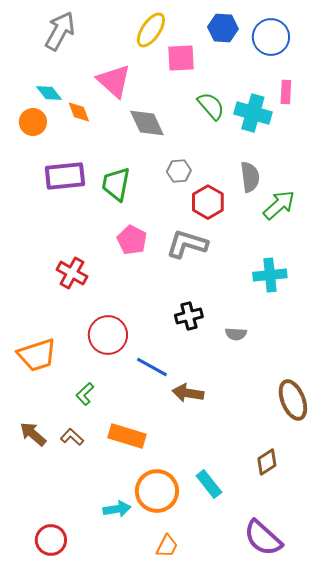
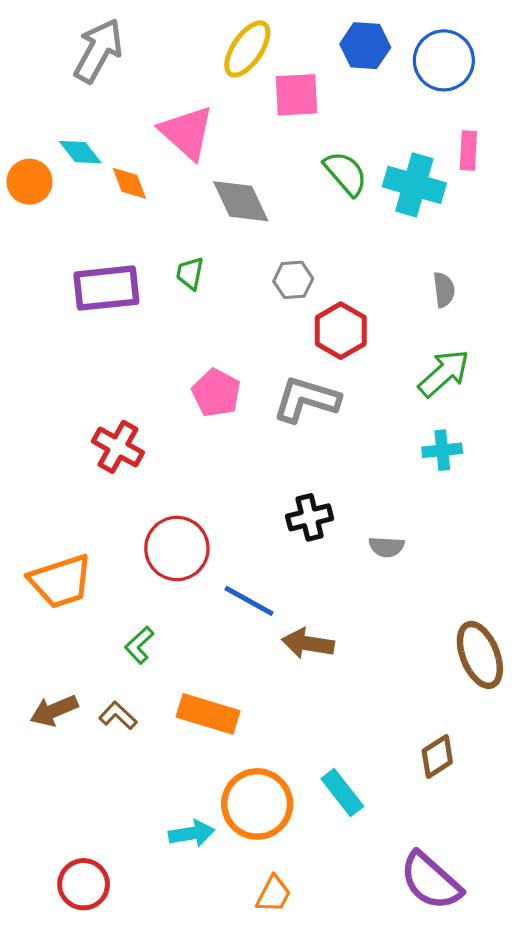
orange circle: (33, 122) -> (29, 182), moved
gray semicircle: (250, 177) -> (444, 290), moved, size x0.7
green trapezoid: (116, 184) -> (190, 273), moved, size x0.6
green arrow: (279, 205) -> (444, 373), moved
cyan cross: (270, 275) -> (442, 450), size x0.7
brown arrow: (33, 434) -> (54, 711), turned -64

